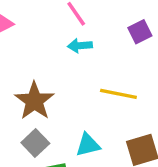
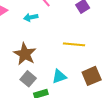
cyan arrow: (80, 46) -> (31, 17), moved

